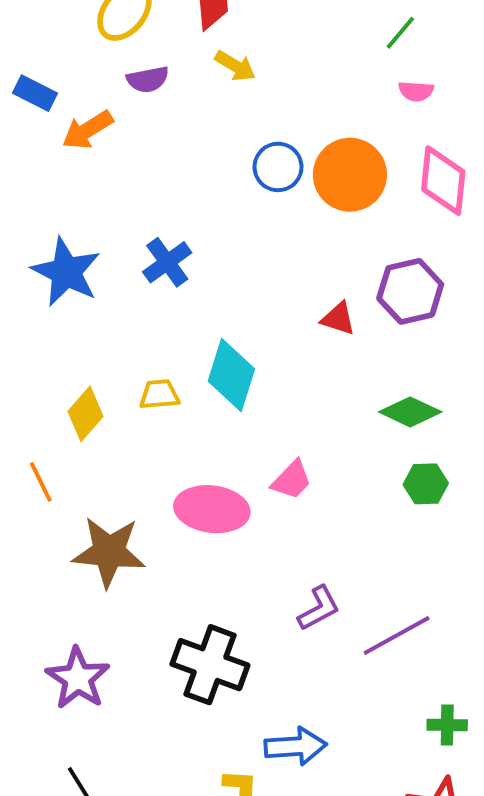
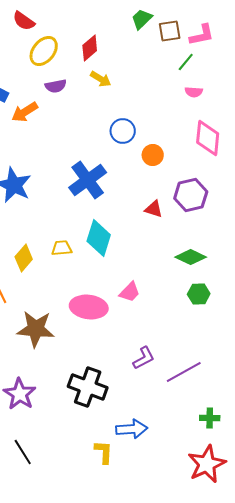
orange circle: (350, 175) -> (153, 155), moved, size x0.6
blue cross: (167, 262) -> (88, 180), moved, size x1.5

